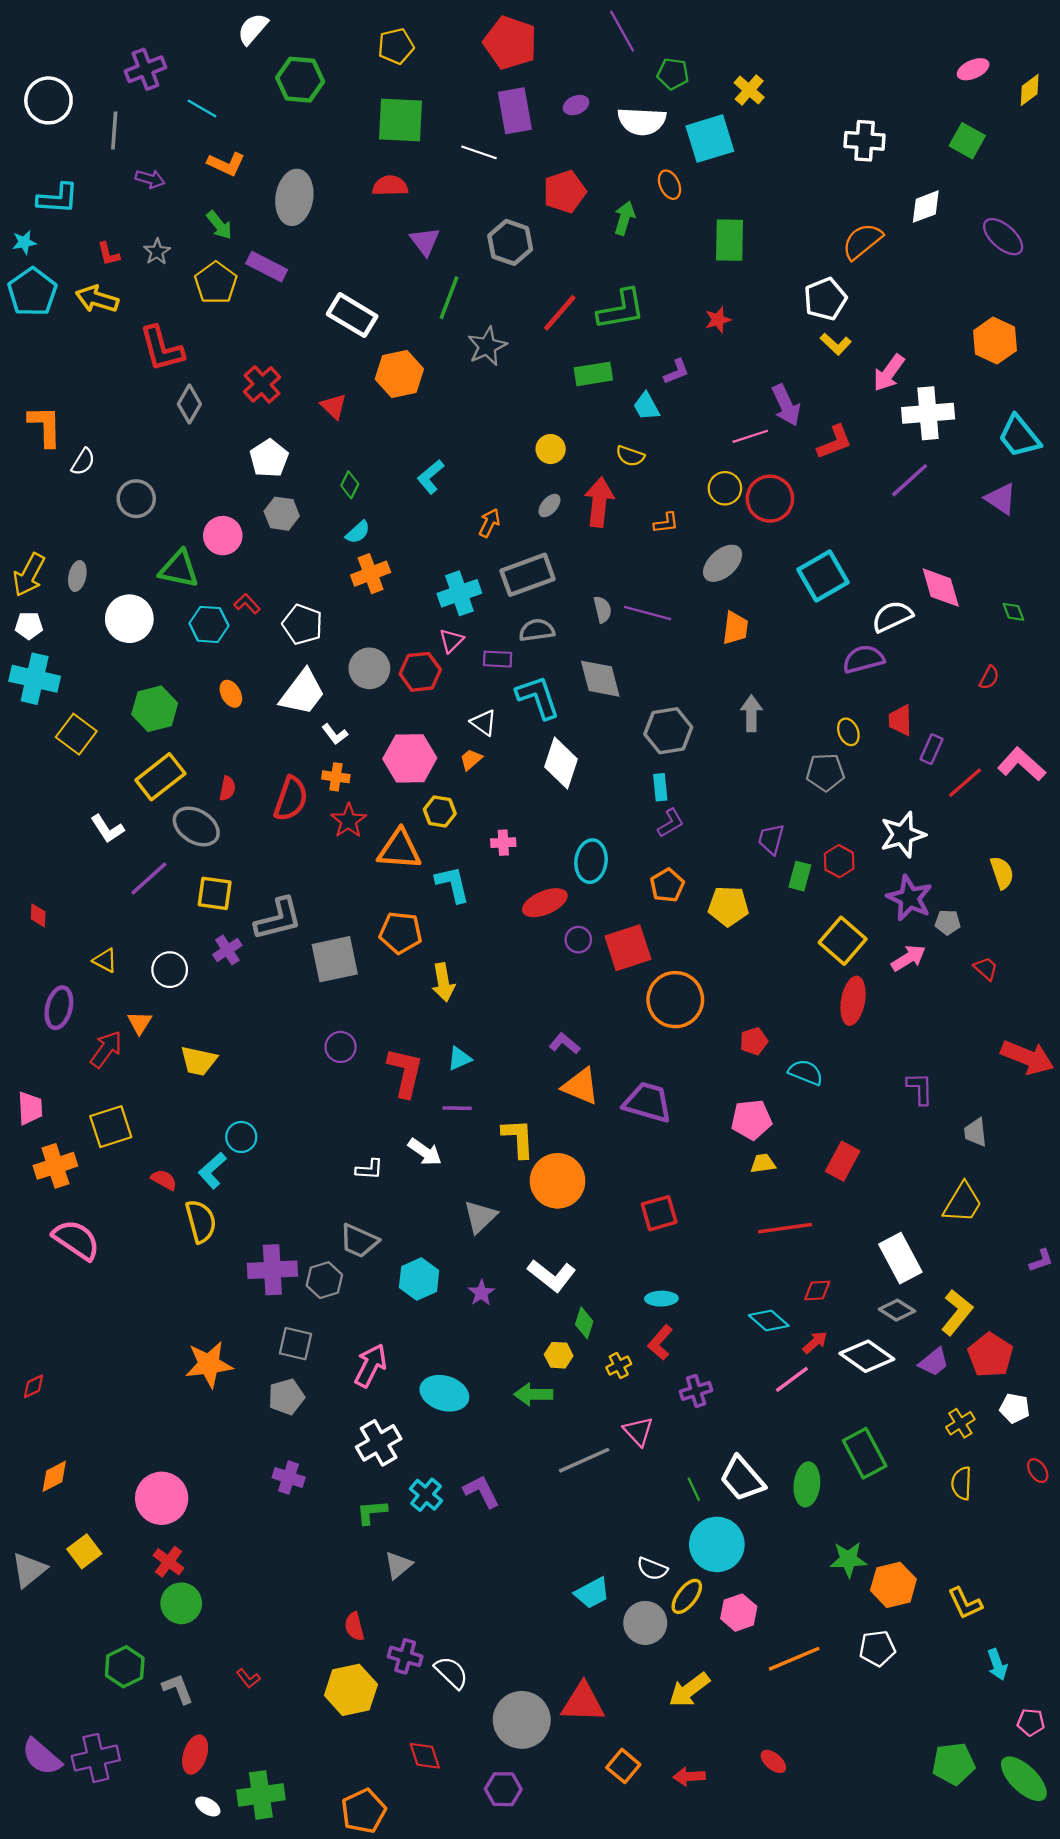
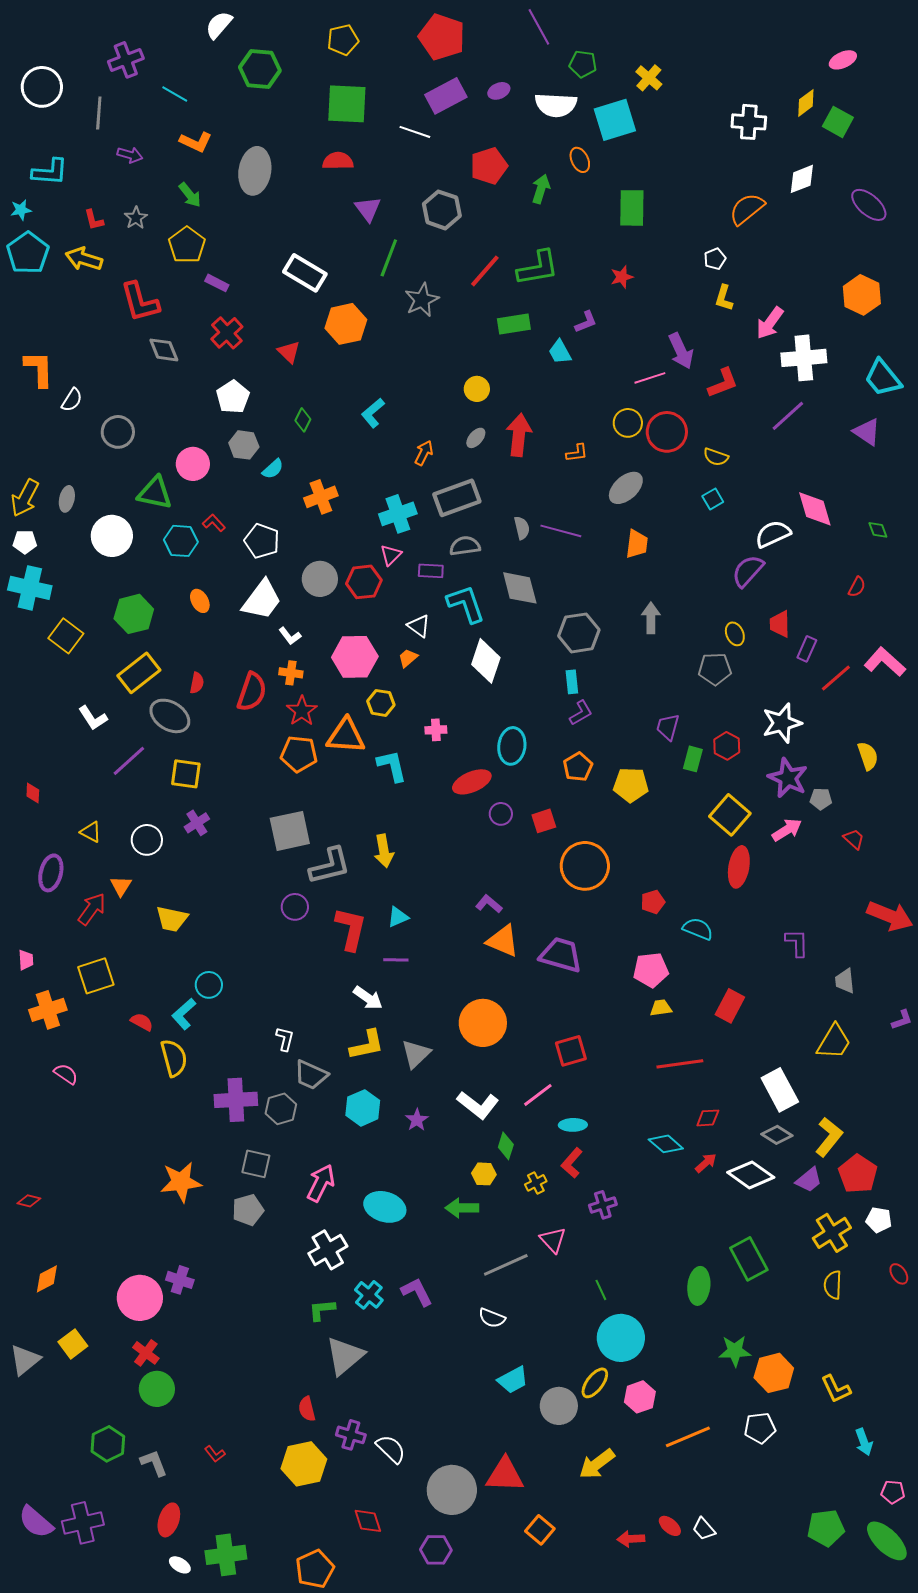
yellow diamond: (1030, 90) -> (806, 103), moved
purple rectangle: (515, 111) -> (446, 96), turned 72
purple rectangle: (267, 267) -> (217, 283), moved, size x0.7
white pentagon: (825, 299) -> (715, 259), size x0.6
yellow L-shape: (836, 344) -> (724, 298), turned 64
gray diamond: (189, 404) -> (164, 350), turned -52
yellow semicircle: (630, 456) -> (716, 457), moved
cyan semicircle: (358, 532) -> (273, 469), moved
cyan square: (823, 576) -> (713, 499), size x0.5
purple semicircle: (863, 659) -> (748, 571), turned -33
gray L-shape: (278, 919) -> (330, 866), moved
orange pentagon: (401, 933) -> (299, 754), moved
red square: (628, 948) -> (544, 821), size x0.6
pink trapezoid: (30, 1108) -> (26, 960), size x0.7
yellow L-shape: (518, 1138) -> (367, 1045), moved, turned 81
white L-shape: (369, 1169) -> (285, 1039), moved, turned -80
pink semicircle: (76, 1240) -> (66, 1074), size x0.6
purple L-shape: (1041, 1260) -> (902, 1020), moved
pink line: (792, 1379) -> (538, 1095), moved
red diamond: (33, 1386) -> (29, 1201), turned 40
yellow cross: (960, 1423) -> (832, 1233), size x1.5
purple cross: (289, 1478) -> (180, 1280), moved
white trapezoid: (742, 1479) -> (704, 1529), moved, size x0.6
gray triangle: (398, 1565) -> (345, 1356), size x1.6
white semicircle: (652, 1569) -> (492, 1318), moved
red arrow: (689, 1776) -> (631, 1539), moved

